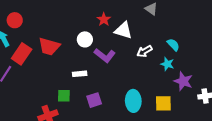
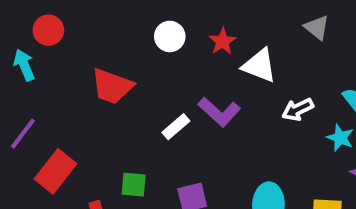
white circle: (85, 39) -> (170, 36), moved
red rectangle: (22, 54) -> (55, 171), moved
white rectangle: (80, 74) -> (176, 127), moved, turned -40

